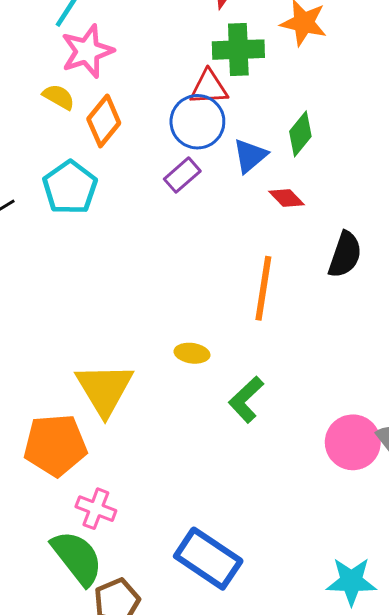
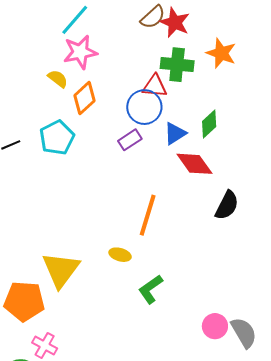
red diamond: (286, 198) -> (194, 164), size x1.6
orange line: (263, 288) -> (148, 215), moved
pink circle: (353, 442) -> (215, 326), size x0.7

